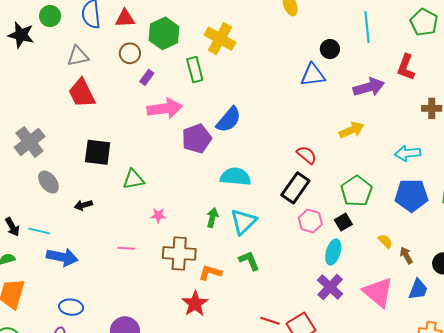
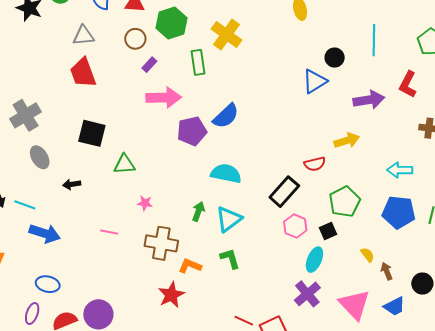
blue triangle: (313, 75) -> (315, 81), turned -32
red semicircle: (307, 155) -> (315, 164), moved, turned 120
blue trapezoid: (418, 289) -> (394, 306), turned 35

